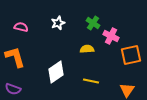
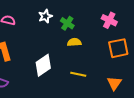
green cross: (93, 23) -> (67, 23), moved
pink cross: (111, 36) -> (109, 20), moved

